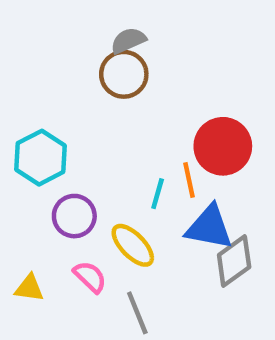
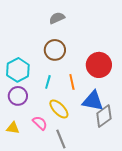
brown circle: (124, 74) -> (55, 50), moved
orange line: (189, 180) -> (72, 82), moved
cyan line: (158, 194) -> (48, 82), moved
purple circle: (74, 216) -> (18, 96), moved

